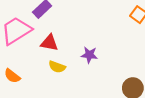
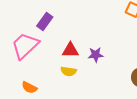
red triangle: (49, 43) -> (70, 50), moved

